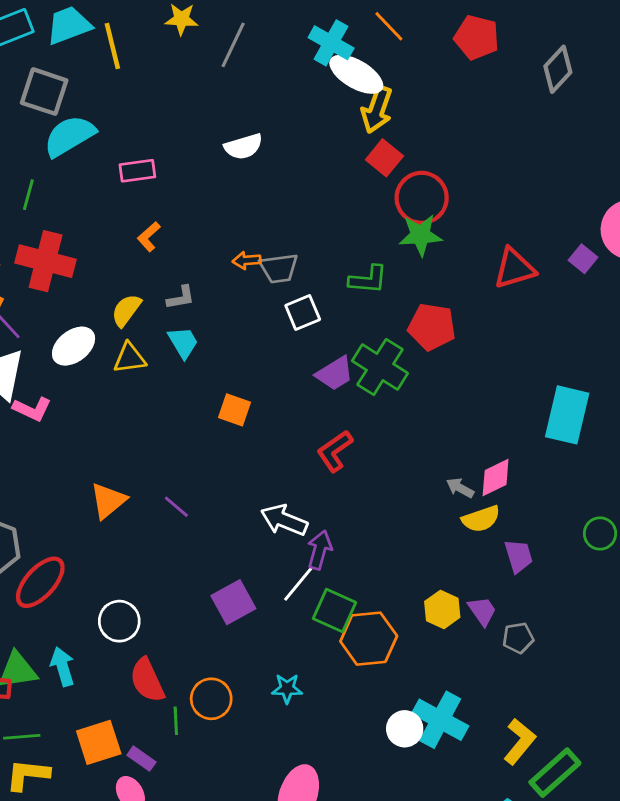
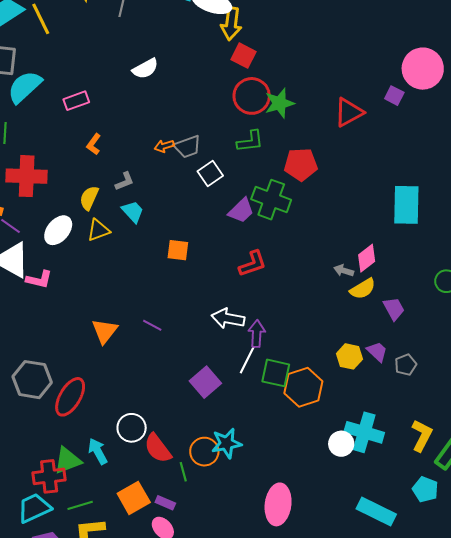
red circle: (422, 198) -> (252, 96), moved
red L-shape: (335, 451) -> (253, 264), turned -152
white circle: (119, 621) -> (132, 428), moved
cyan star: (287, 689) -> (227, 443), moved, size x1.4

